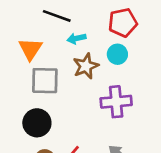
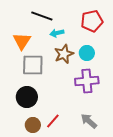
cyan circle: (117, 54) -> (87, 53), moved

